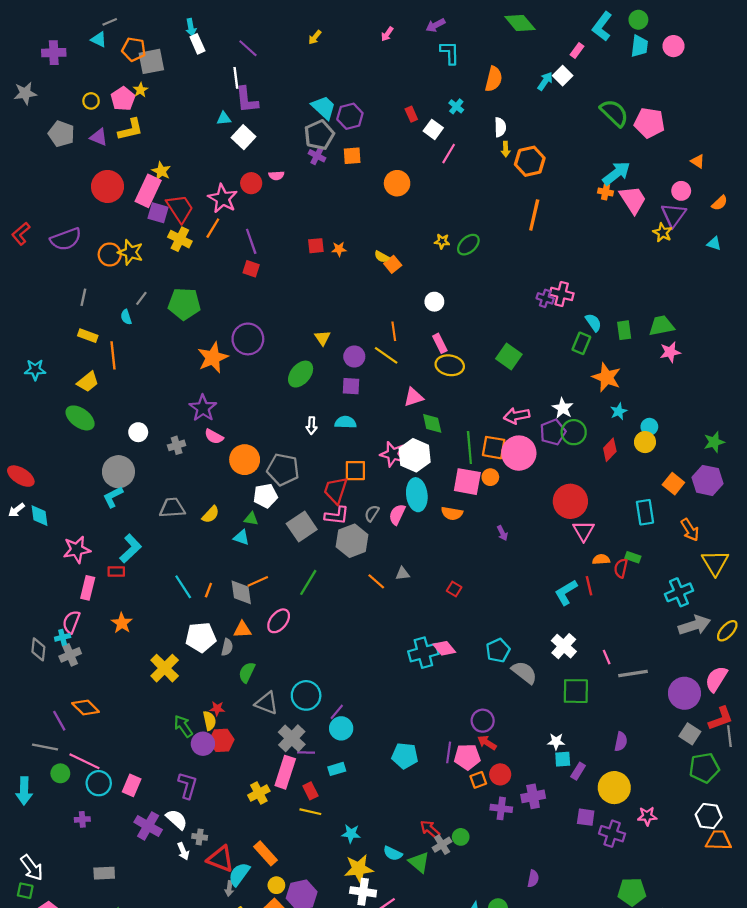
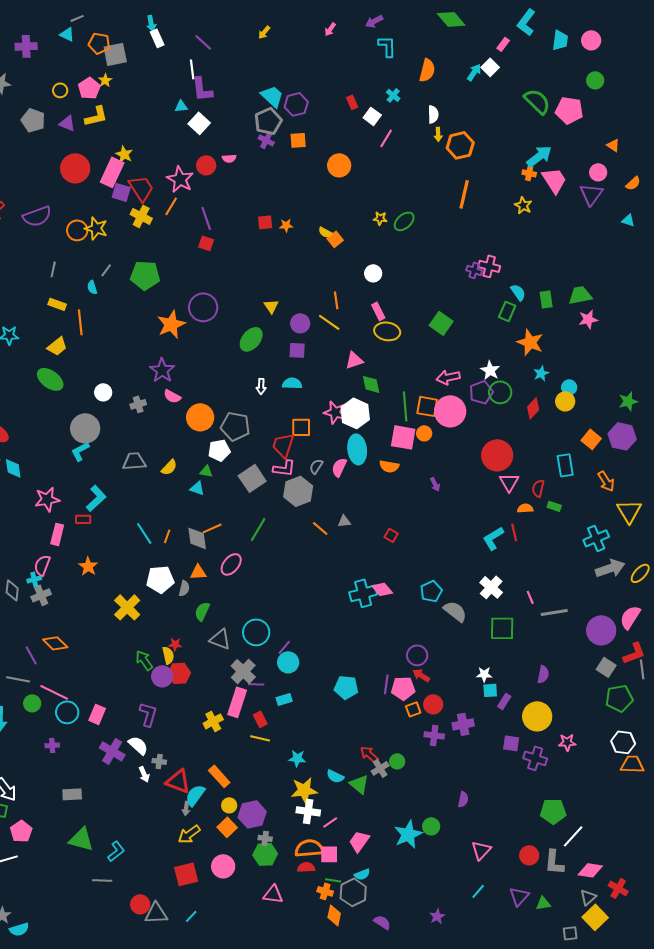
green circle: (638, 20) -> (595, 80), moved
yellow star: (663, 233) -> (523, 205), moved
red semicircle: (621, 568) -> (538, 488), moved

